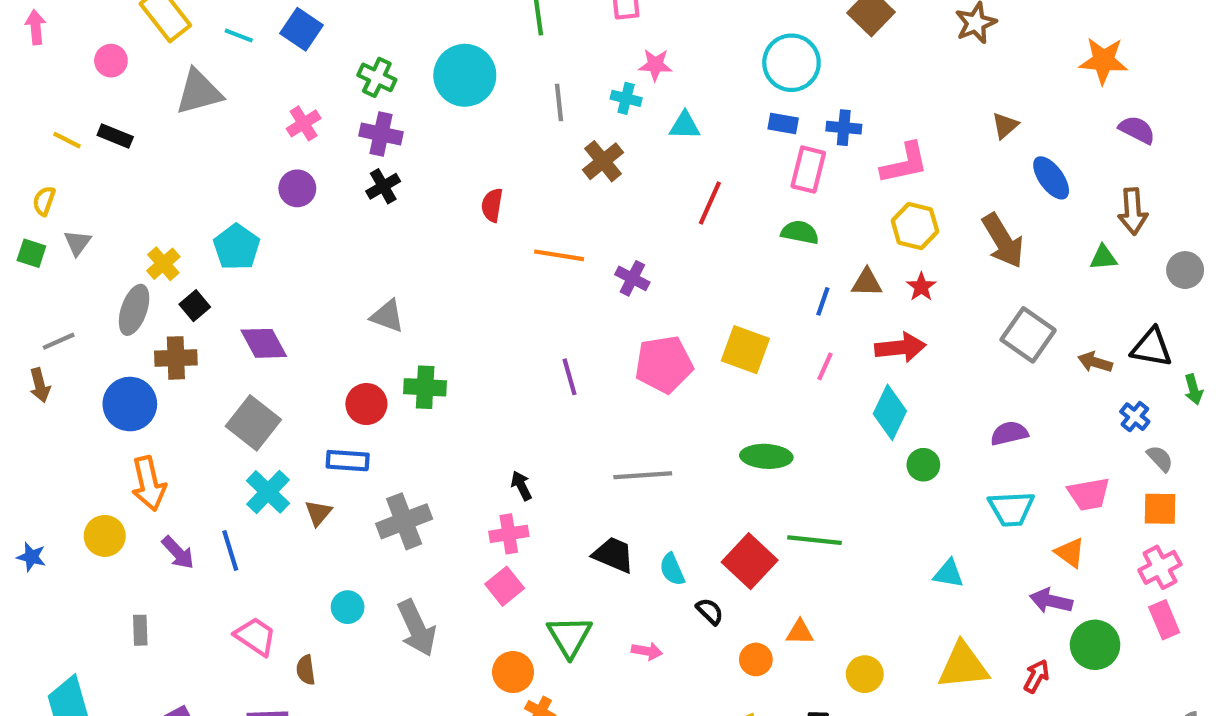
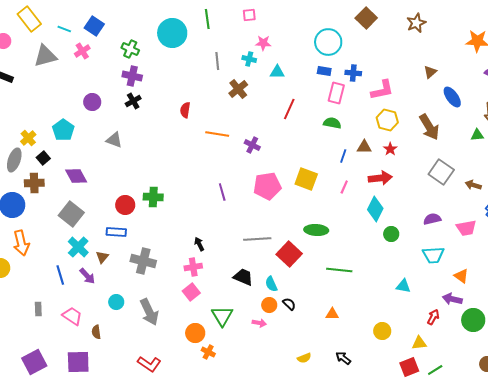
cyan circle: (465, 75) -> (172, 33), moved
pink cross: (304, 123) -> (82, 51), moved
gray triangle: (387, 316) -> (114, 140), moved
pink trapezoid: (1089, 494) -> (466, 228), moved
gray cross: (404, 521) -> (143, 261), turned 35
purple arrow: (178, 553) -> (87, 276), moved
red square: (750, 561) -> (289, 254), moved
gray rectangle: (140, 630) -> (38, 309), moved
orange circle: (756, 659) -> (269, 305), moved
yellow triangle: (963, 666) -> (419, 343), moved, size x0.6
yellow circle: (865, 674) -> (382, 331), moved
red arrow: (1036, 676) -> (433, 317), moved

